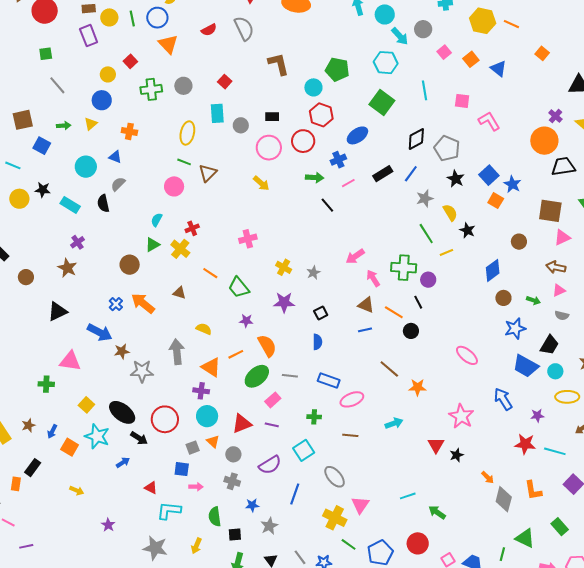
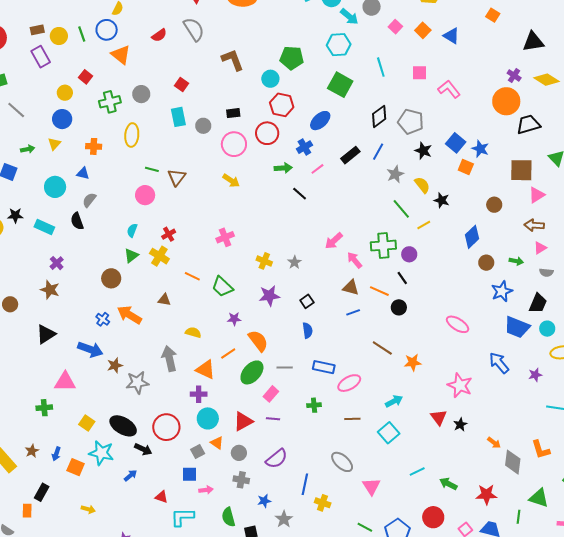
yellow ellipse: (187, 133) -> (132, 135), moved
red star: (525, 444) -> (486, 494), moved
cyan square: (304, 450) -> (389, 433), moved
yellow cross: (335, 518) -> (323, 503), moved, size x0.7

